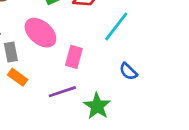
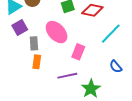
orange rectangle: (18, 77) -> (37, 62), turned 56

